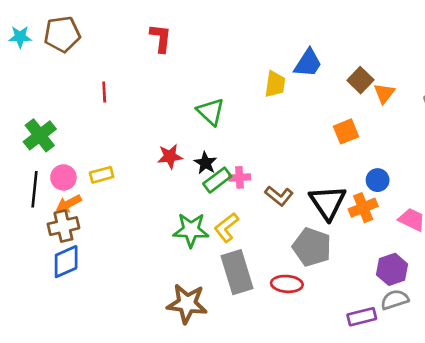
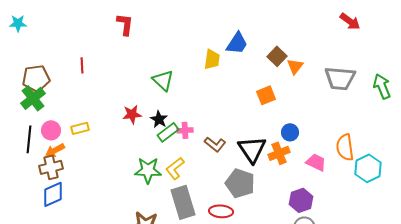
brown pentagon: (62, 34) -> (36, 78), moved

